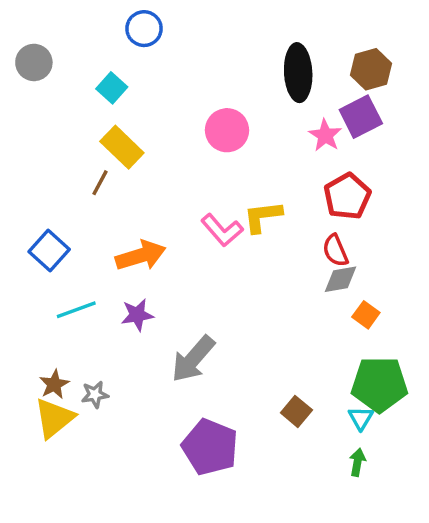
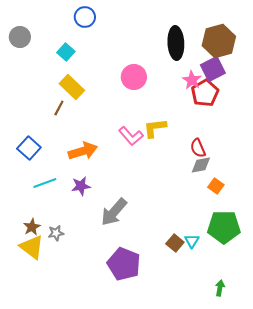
brown hexagon: (371, 69) -> (219, 41), size x1.4
red pentagon: (347, 196) -> (205, 93), moved
yellow triangle: (54, 418) -> (32, 247), turned -44
cyan triangle: (361, 418) -> (192, 241), moved
green arrow: (357, 462) -> (220, 288), moved

